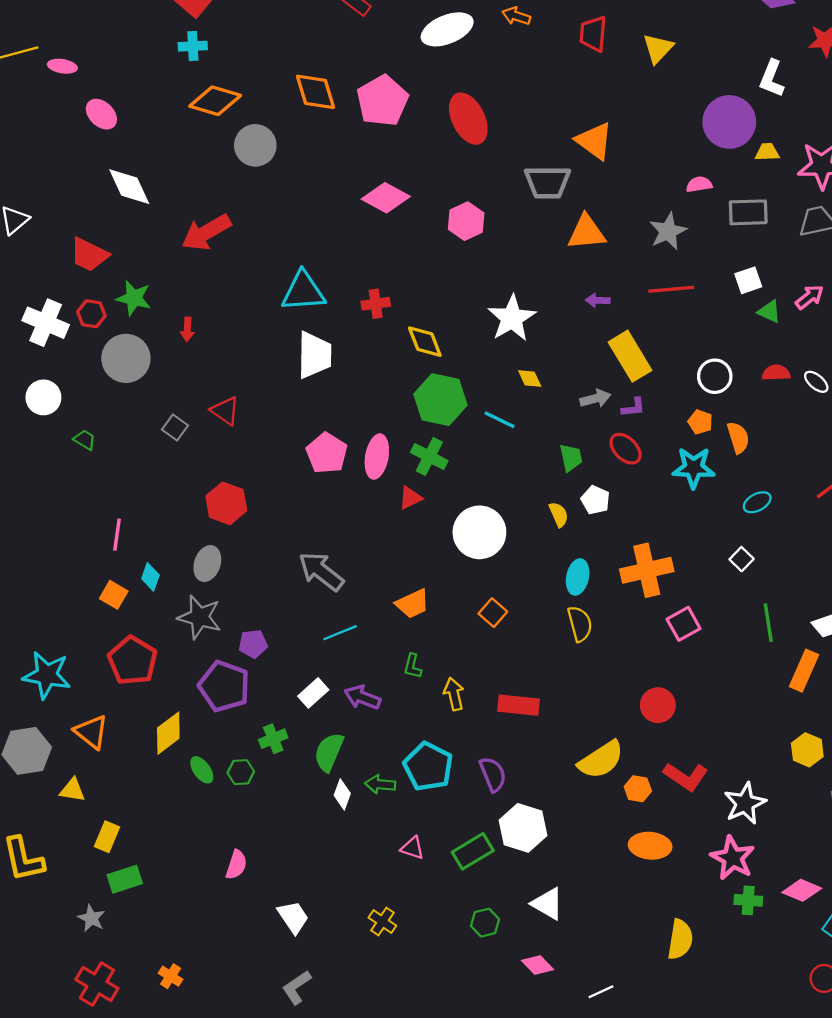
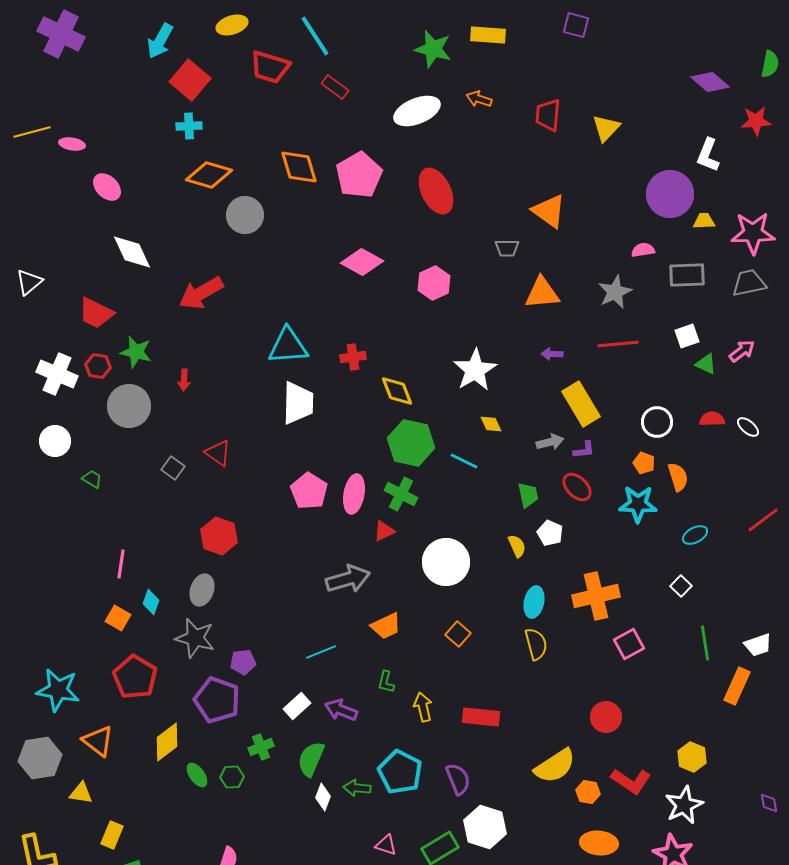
gray trapezoid: (547, 182) -> (507, 248), size x0.6
gray arrow: (321, 571) -> (348, 579), moved, turned 126
yellow hexagon: (807, 750) -> (692, 757), moved

